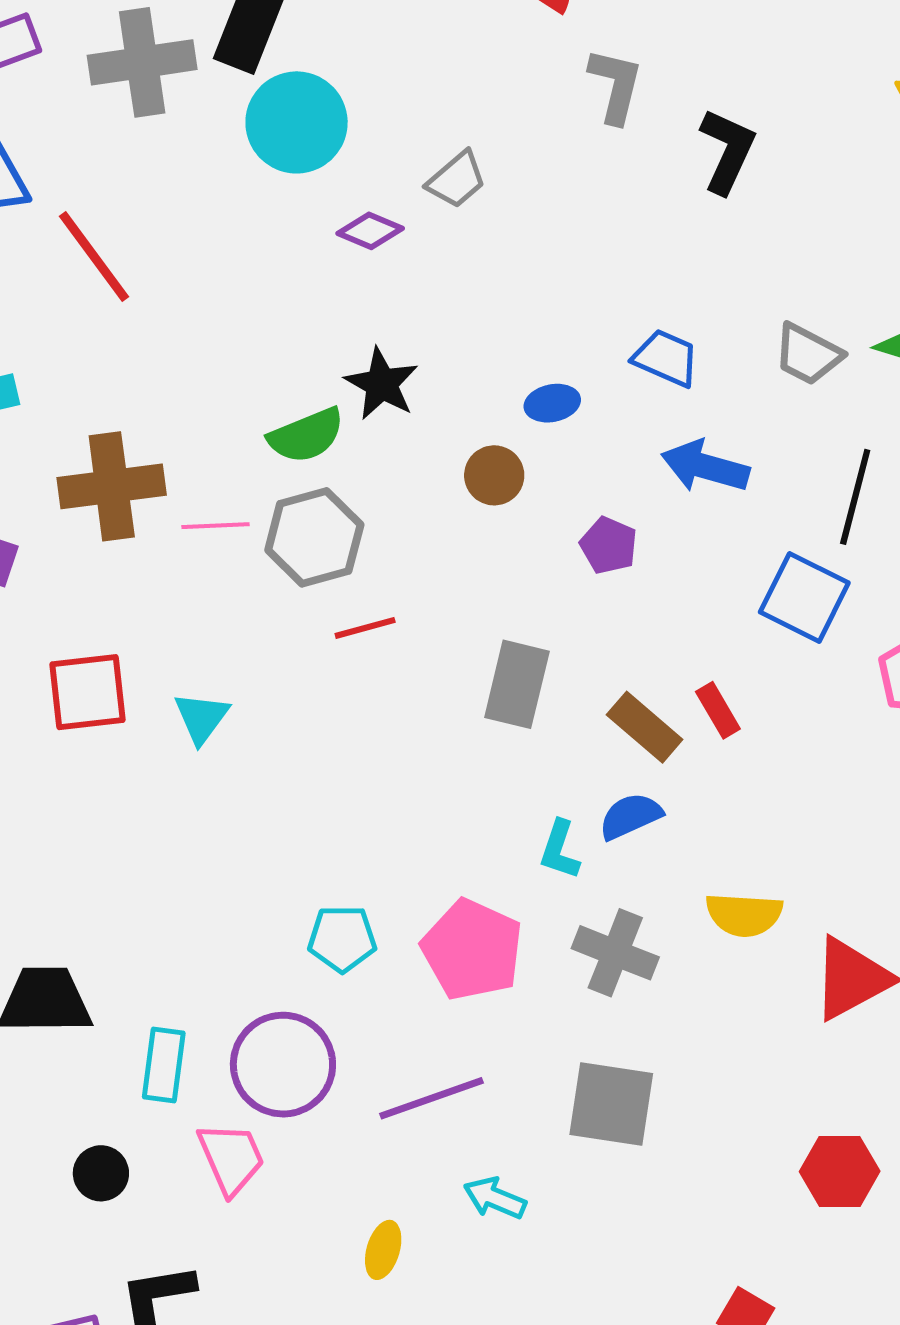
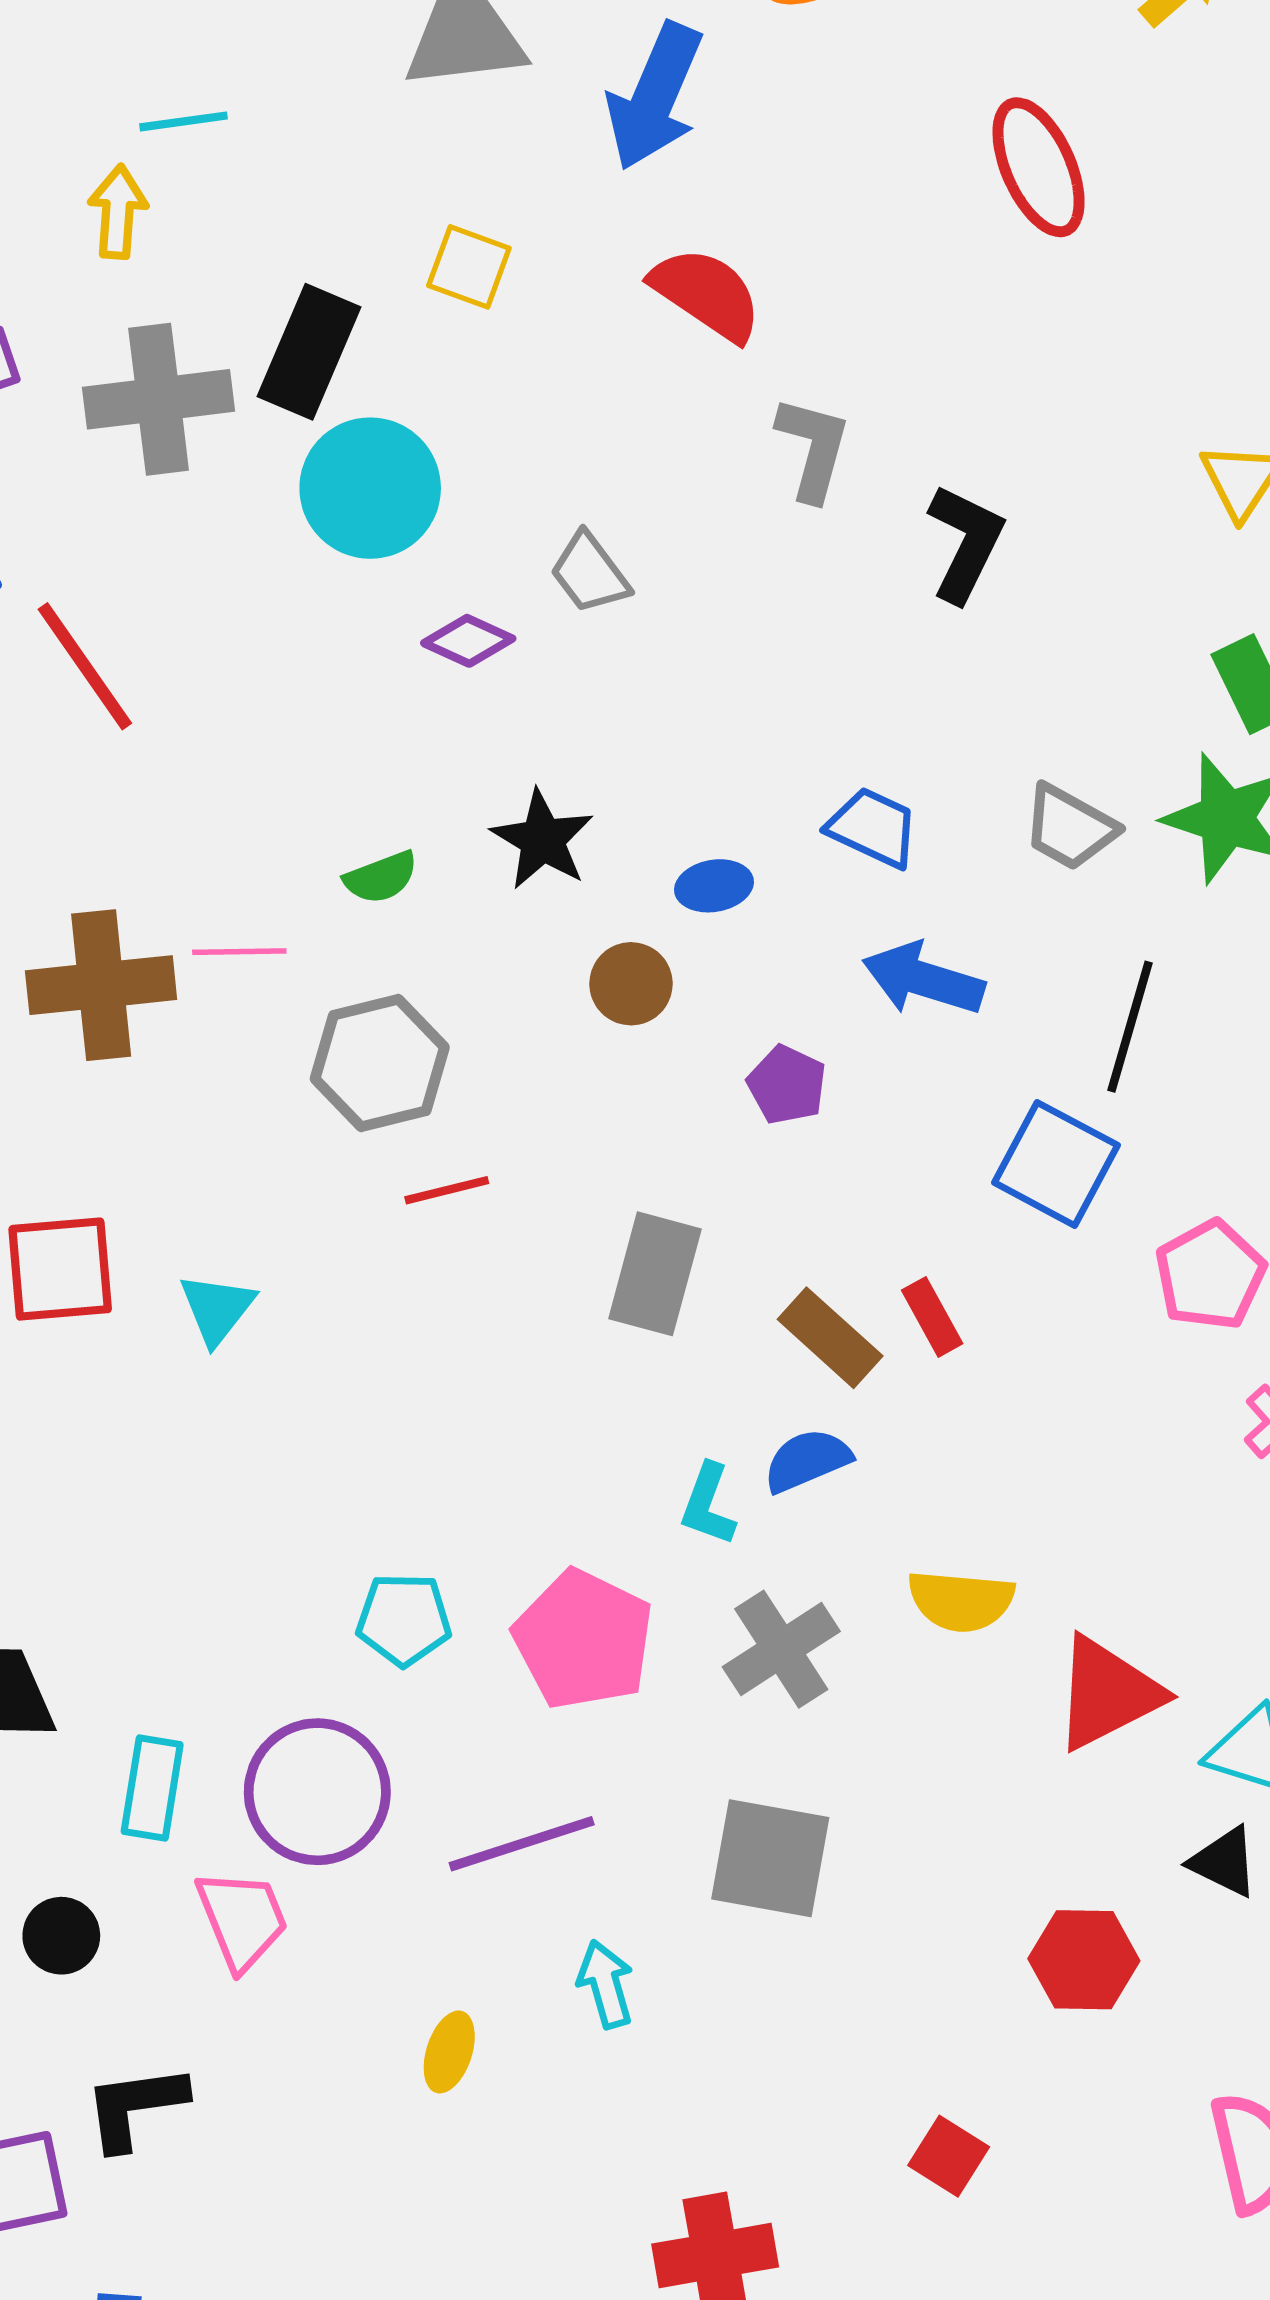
gray trapezoid: (457, 180) -> (590, 573), turned 92
black star: (382, 384) -> (542, 840), moved
green semicircle: (306, 435) -> (381, 877), moved, size x0.7
pink line: (216, 526) -> (239, 952), moved
gray cross: (615, 953) -> (781, 1649), turned 34
cyan arrow: (495, 1198) -> (606, 1984), turned 50

